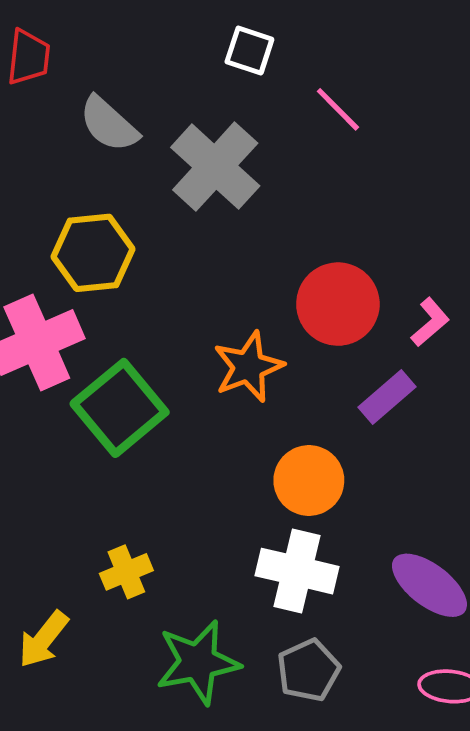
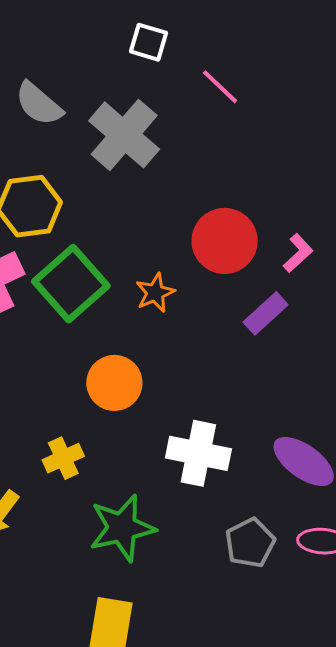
orange star: (248, 367) -> (155, 293), size x0.7
green square: (120, 408) -> (71, 284), moved
orange circle: (309, 480) -> (114, 383), moved
gray pentagon: (308, 670) -> (250, 543), moved

